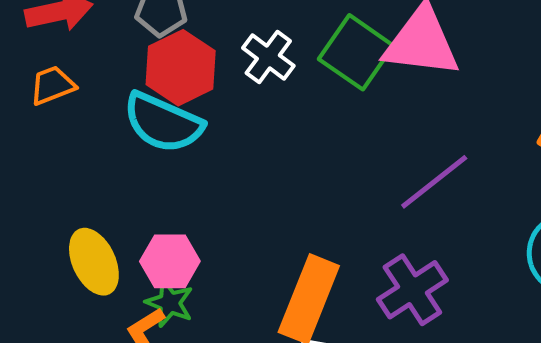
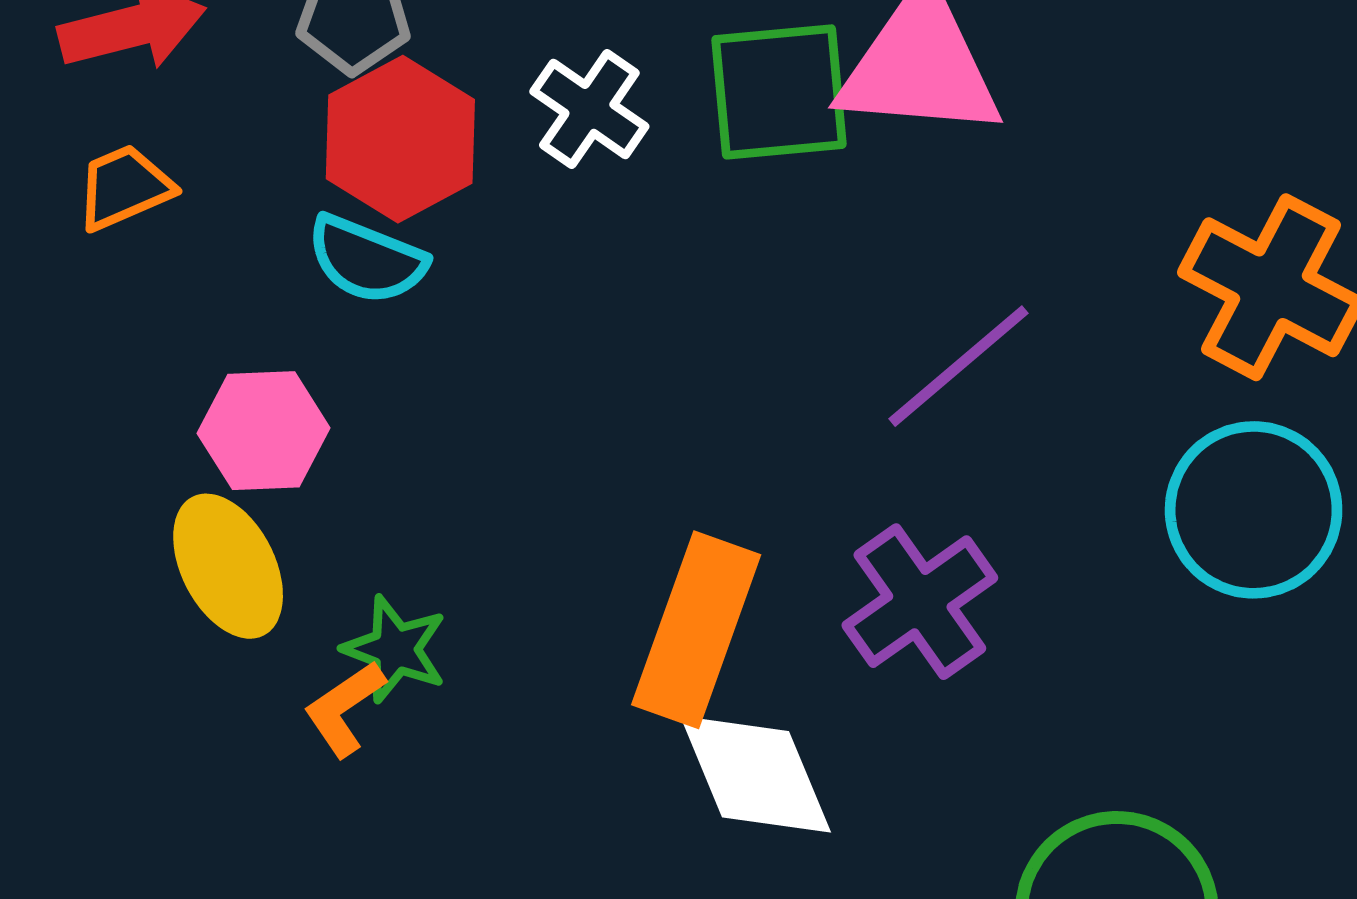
green square: (356, 52) -> (779, 92), turned -38
cyan semicircle: (163, 123) -> (367, 260), size x0.7
pink hexagon: (170, 261) -> (264, 431), moved

